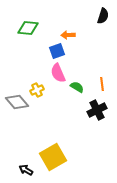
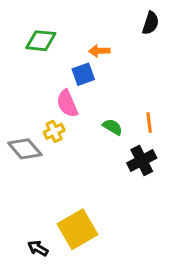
pink semicircle: (58, 73) -> (67, 104), moved

